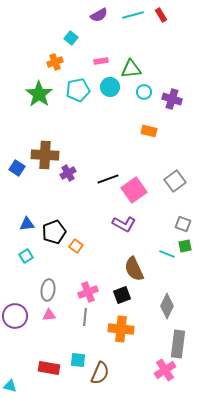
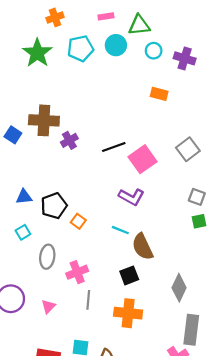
cyan line: (167, 254) -> (120, 230), moved
gray ellipse: (48, 290) -> (47, 257), moved
pink cross: (88, 292) -> (77, 272), moved
pink triangle: (49, 315) -> (48, 306), moved, turned -40

